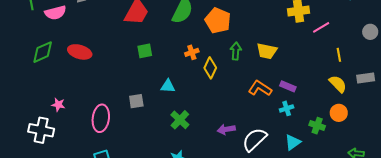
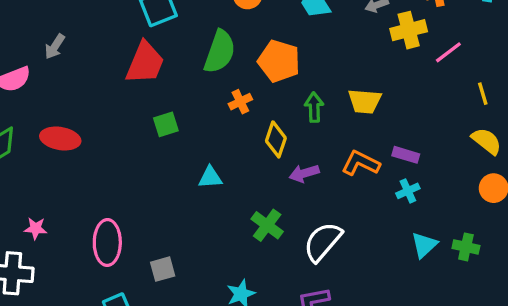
orange cross: (192, 52) -> (240, 102), moved
gray square: (136, 101) -> (163, 269), moved
green cross: (180, 120) -> (267, 225), moved
green cross: (317, 126) -> (466, 247), moved
purple arrow: (226, 129) -> (304, 173), moved
white semicircle: (255, 139) -> (323, 242), moved

